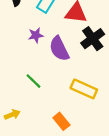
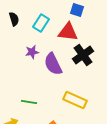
green line: (34, 81) -> (29, 102), moved, turned -35

